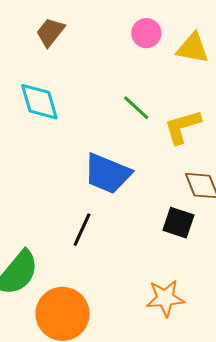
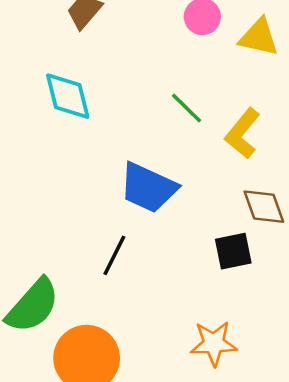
yellow L-shape: (182, 127) -> (243, 133), turned -36
black square: (178, 223) -> (233, 251), turned -32

